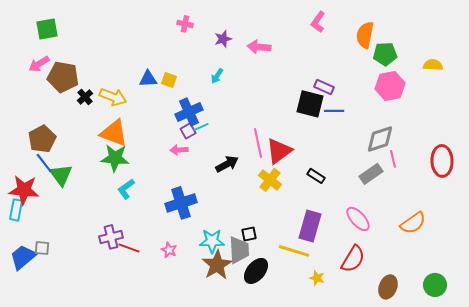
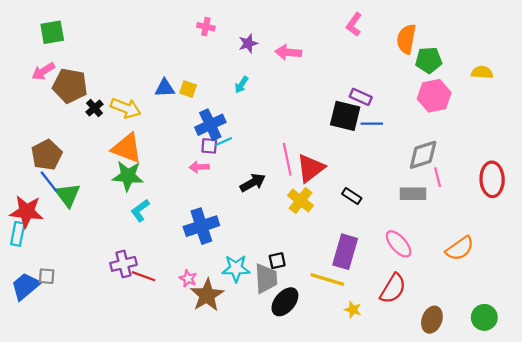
purple square: (188, 131) -> (209, 146), turned 35
gray rectangle: (371, 174) -> (413, 194), turned 35
brown star: (217, 265) -> (207, 295), moved

